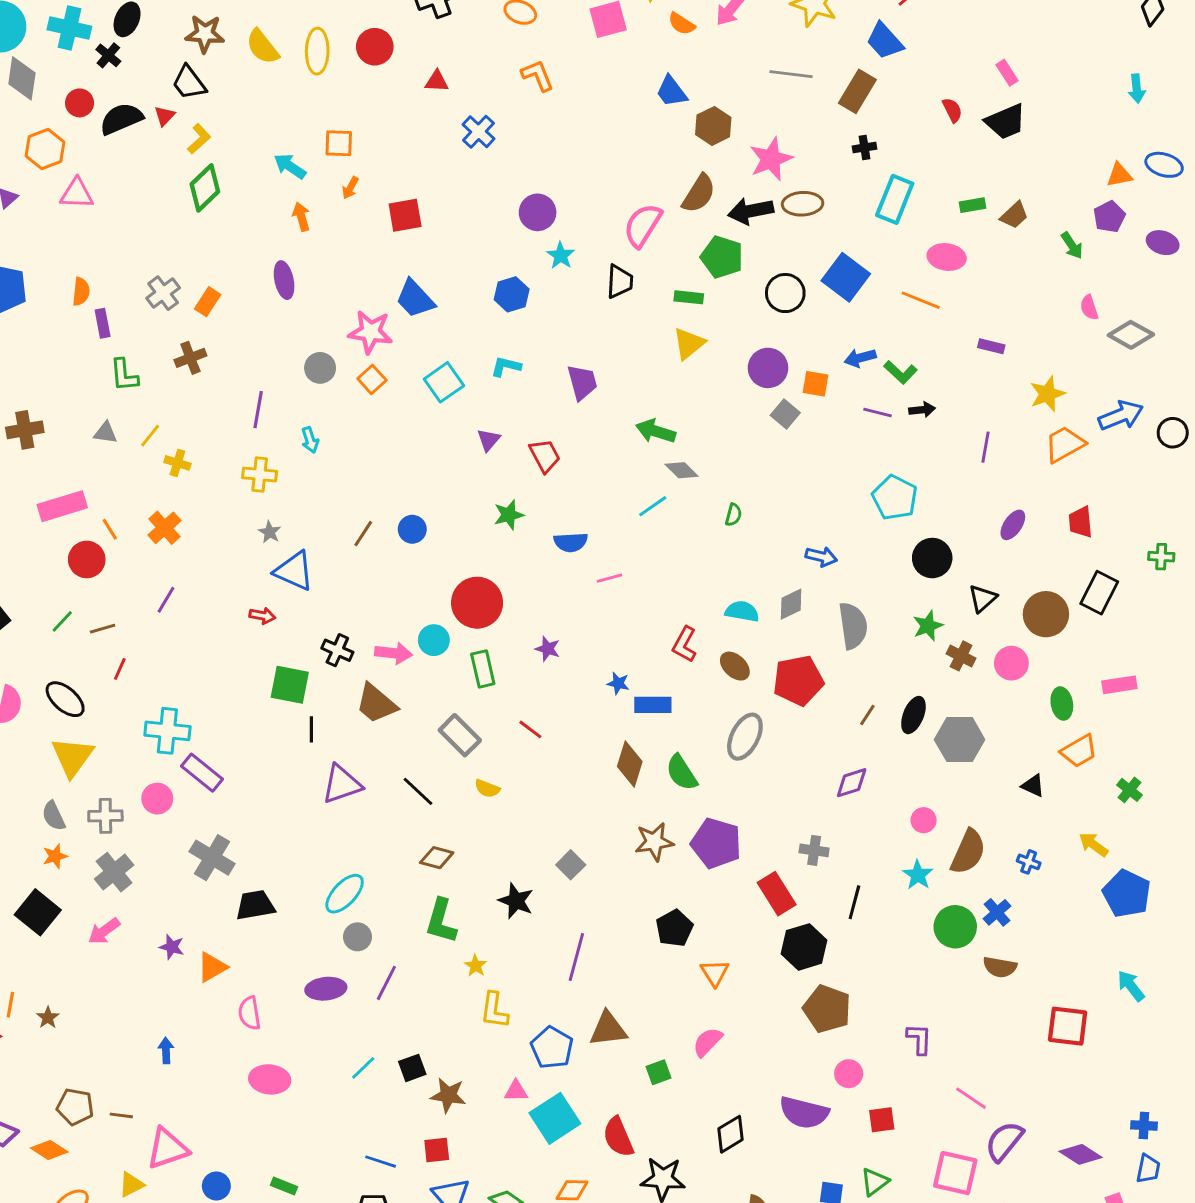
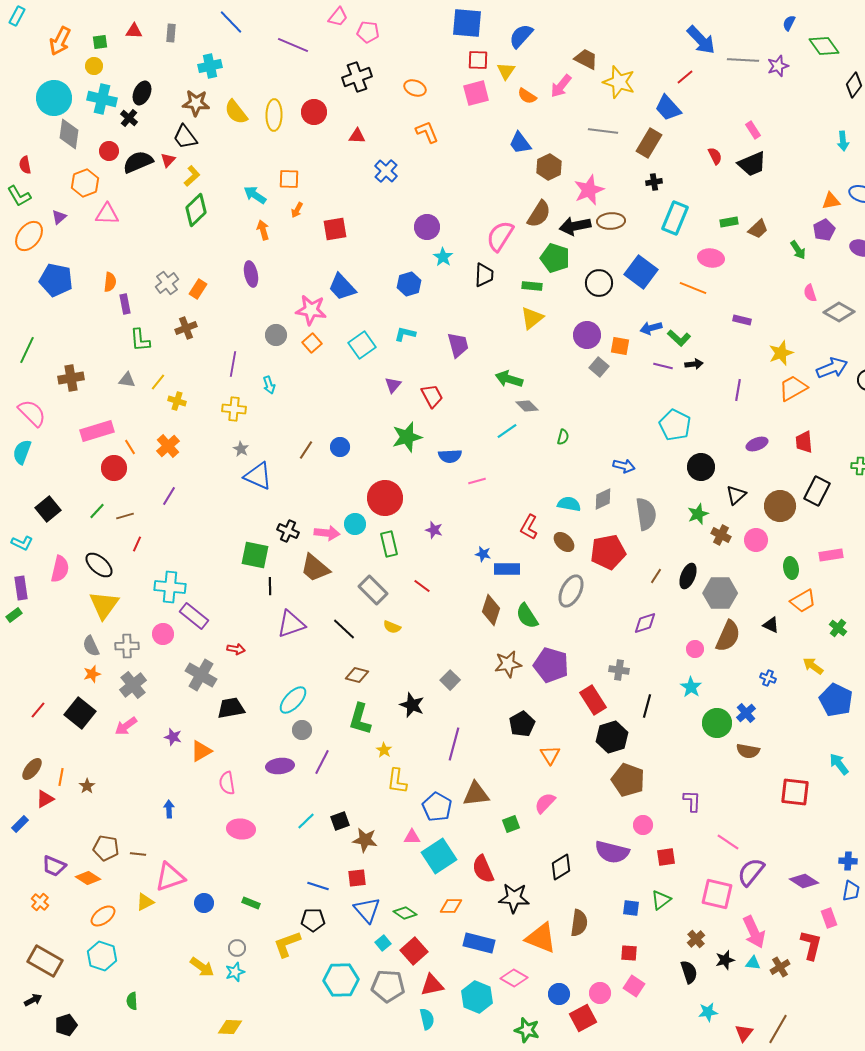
green star: (509, 515) -> (407, 437), size x1.4
purple ellipse: (1013, 525) -> (757, 444), turned 35
red arrow: (262, 616) -> (236, 649), moved
brown semicircle: (968, 852) -> (728, 636), moved

